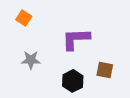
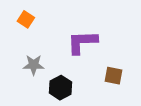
black hexagon: (73, 81) -> (61, 88), moved

